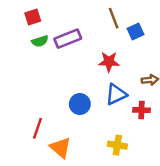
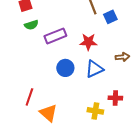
purple rectangle: (68, 39) -> (55, 36), moved
blue circle: (80, 104) -> (65, 68), moved
red cross: (142, 110) -> (115, 98), moved

